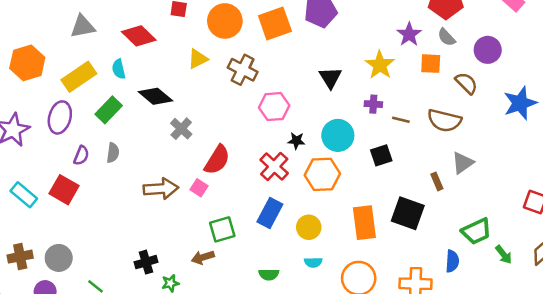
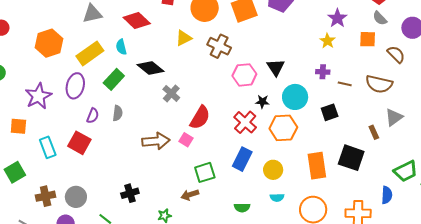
purple star: (409, 34) -> (337, 18), moved
yellow star: (380, 65) -> (327, 41), size x0.7
black triangle: (330, 78) -> (276, 67), moved
cyan rectangle: (24, 195) -> (48, 147), turned 30
black cross: (146, 262) -> (130, 193), moved

